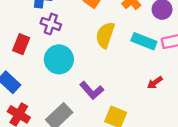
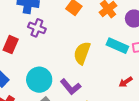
yellow semicircle: (105, 35) -> (82, 53), moved
cyan circle: (59, 59) -> (39, 80), moved

